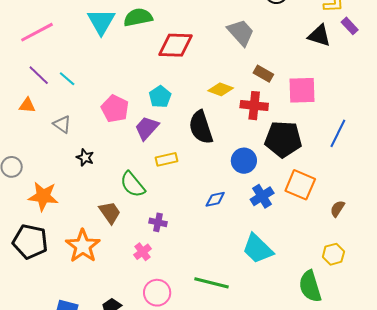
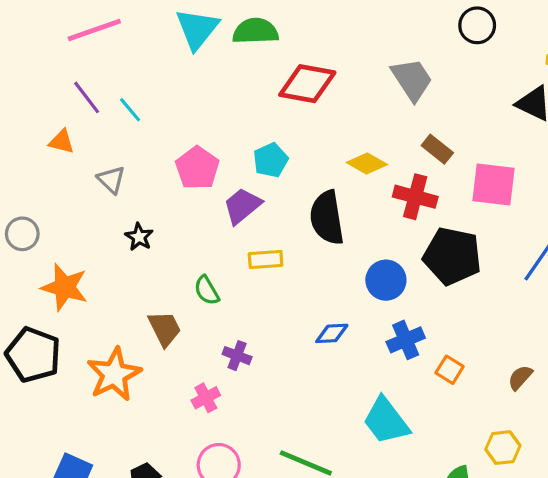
green semicircle: (133, 184) -> (207, 290), size x0.7
orange square: (300, 185) -> (450, 370), moved, size x0.6

